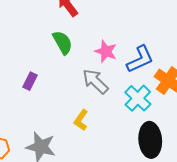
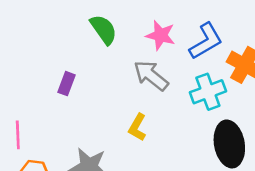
cyan cross: (138, 98) -> (208, 92), turned 32

